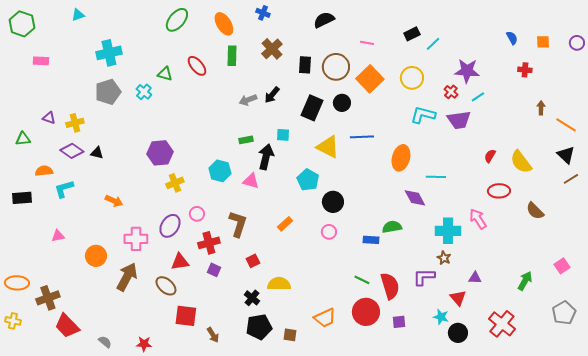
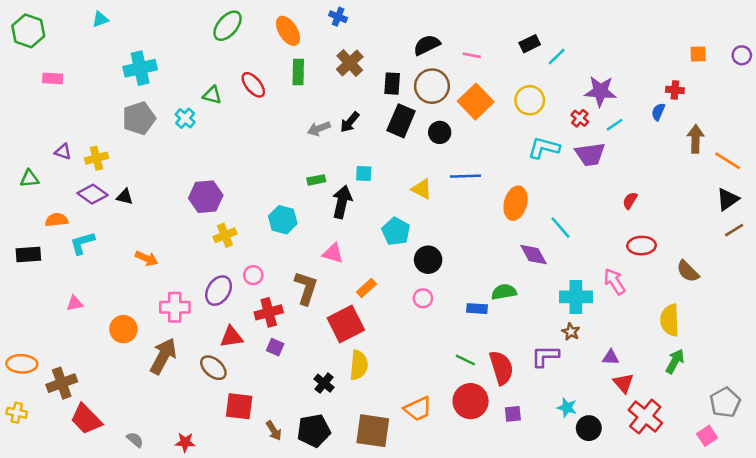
black semicircle: (324, 20) -> (427, 45), moved
blue semicircle: (512, 38) -> (658, 112), moved, turned -128
black rectangle: (312, 108) -> (401, 121), moved
brown arrow: (541, 108) -> (696, 139), size x1.5
yellow triangle: (328, 147) -> (422, 189), size x0.7
black triangle: (566, 155) -> (728, 199), turned 42
yellow semicircle: (521, 162) -> (670, 320), moved, turned 35
cyan line: (436, 177) -> (561, 228), turned 48
pink triangle: (251, 181) -> (333, 253), moved
red square: (253, 261) -> (346, 324), moved, size x2.0
pink square: (562, 266) -> (707, 436), moved
yellow semicircle: (279, 284) -> (359, 365), turned 95
red triangle: (458, 298) -> (624, 383), moved
black pentagon: (259, 327) -> (314, 431), moved
brown square: (290, 335) -> (373, 431), size x2.0

